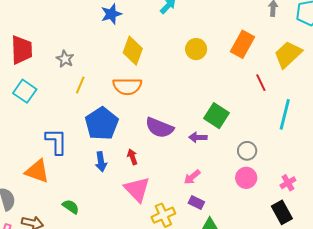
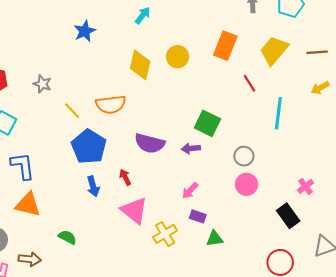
yellow diamond: (133, 51) -> (140, 65), moved
yellow line: (80, 85) -> (72, 111), moved, turned -60
blue L-shape: (56, 141) -> (23, 166), moved
pink cross: (288, 183) -> (305, 186), moved

